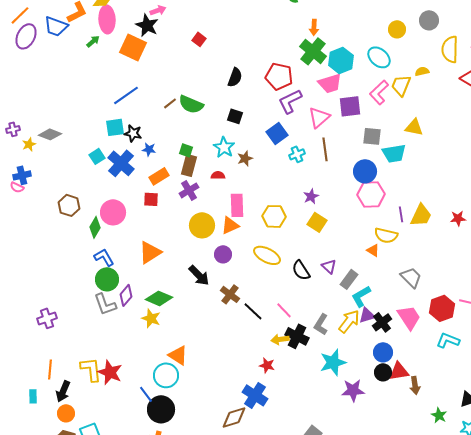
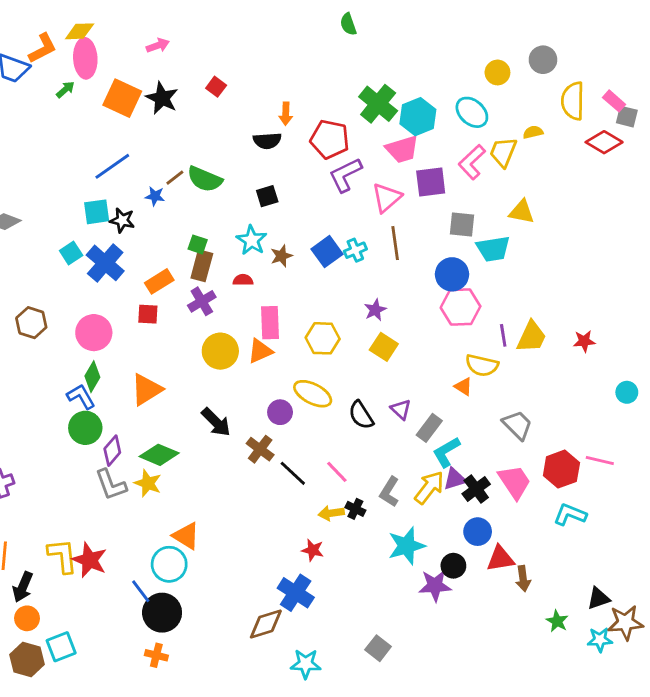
black star: (147, 25) -> (162, 98), moved
orange arrow: (314, 27) -> (286, 114), moved
black semicircle: (235, 77) -> (267, 141), turned 66
black square: (235, 116) -> (267, 196), turned -35
blue square: (277, 133) -> (327, 252), moved
blue star: (149, 149) -> (155, 196), moved
green diamond: (95, 227) -> (92, 377), moved
purple circle: (223, 254) -> (280, 412), moved
gray L-shape: (105, 304) -> (111, 485), moved
black cross: (297, 336) -> (355, 509), size x0.6
black circle: (383, 372) -> (453, 566), moved

